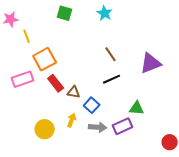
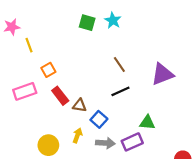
green square: (65, 13) -> (87, 23), moved
orange square: (45, 59) -> (48, 70), size x0.6

